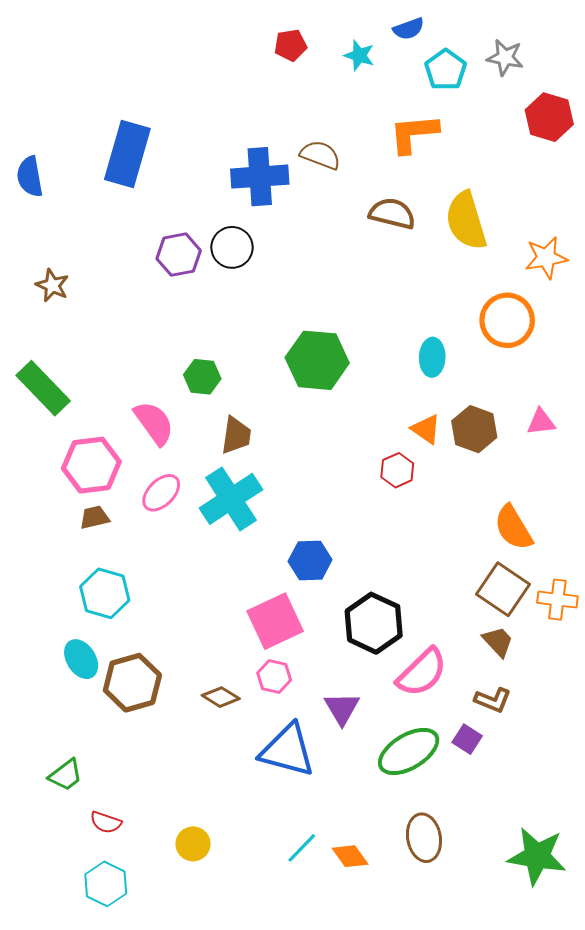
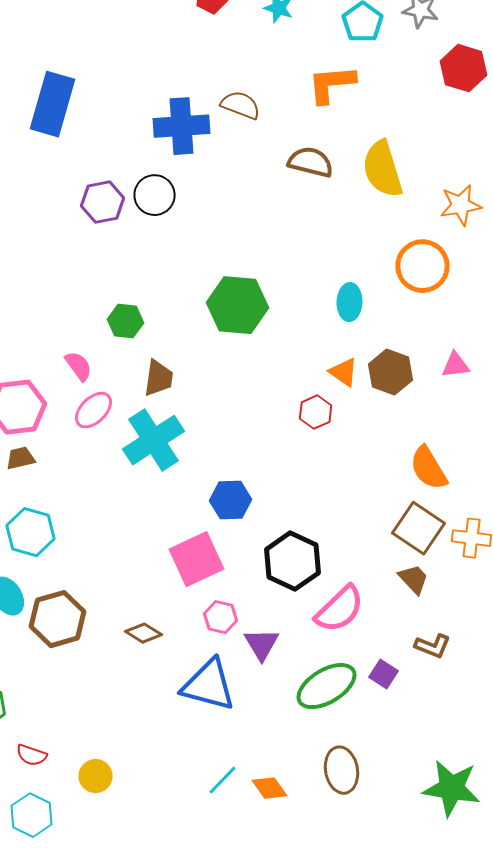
pink semicircle: (154, 423) -> (79, 366), size x0.7
pink ellipse: (161, 493) -> (94, 410), moved
pink hexagon: (274, 677) -> (221, 617), moved
brown L-shape: (493, 700) -> (433, 646), moved
yellow circle: (193, 844) -> (96, 776), moved

